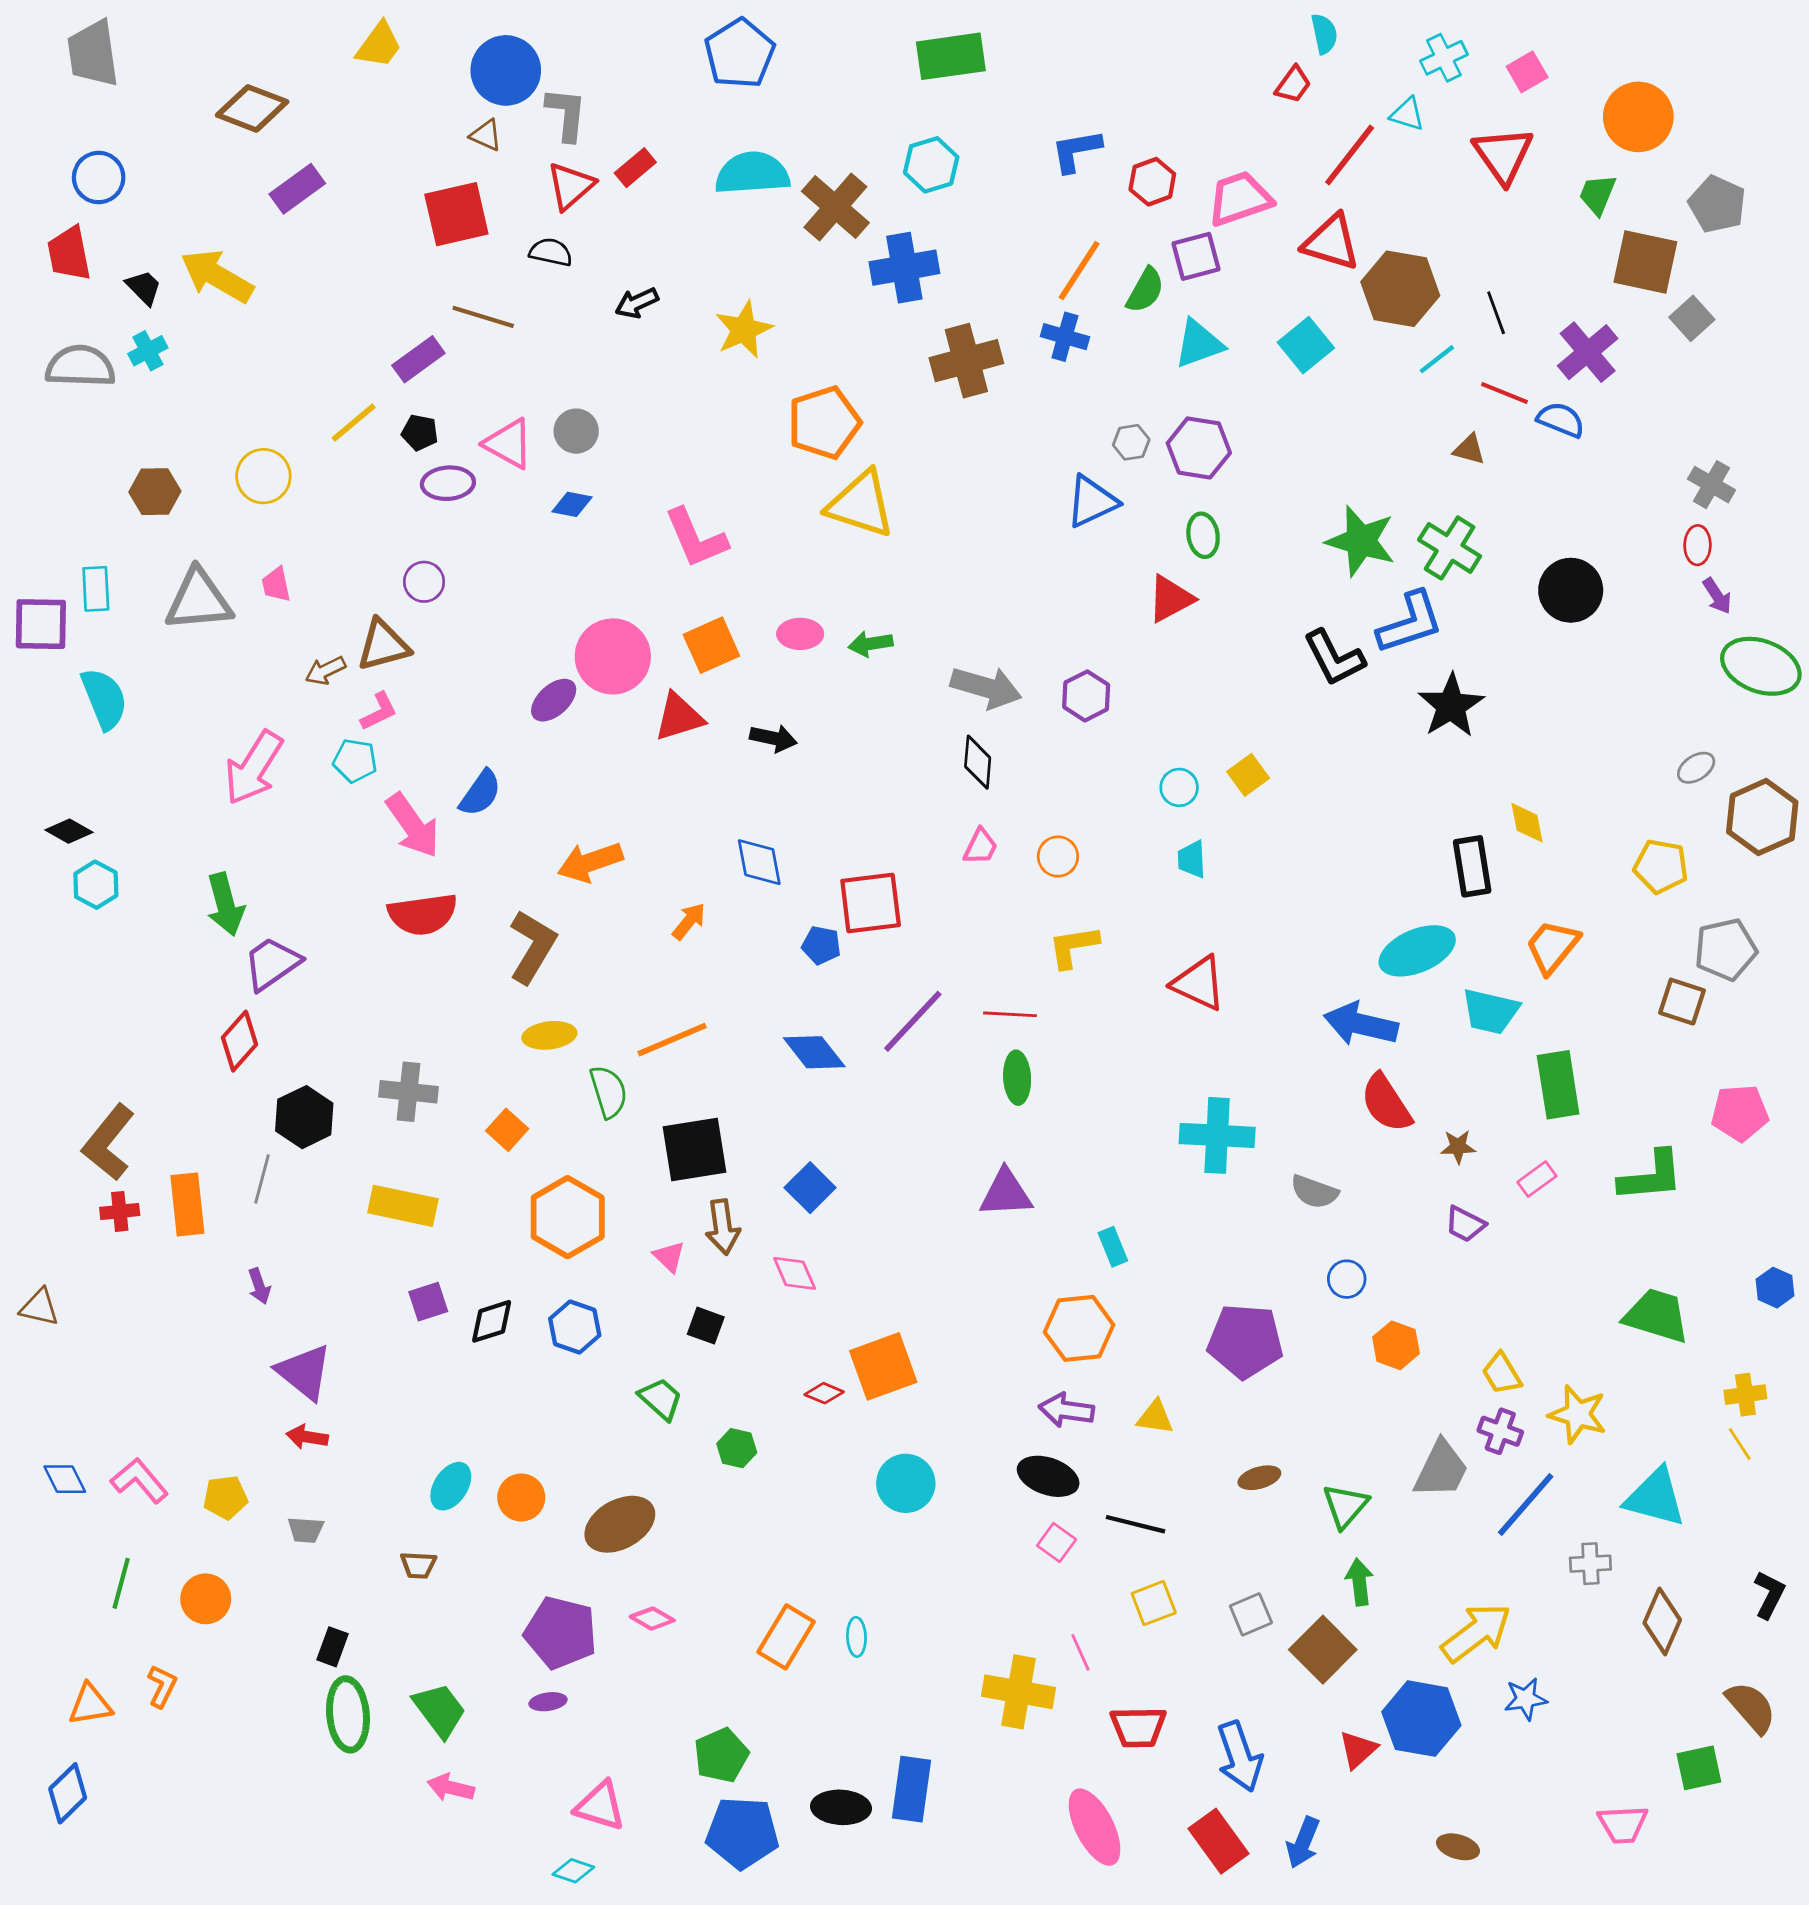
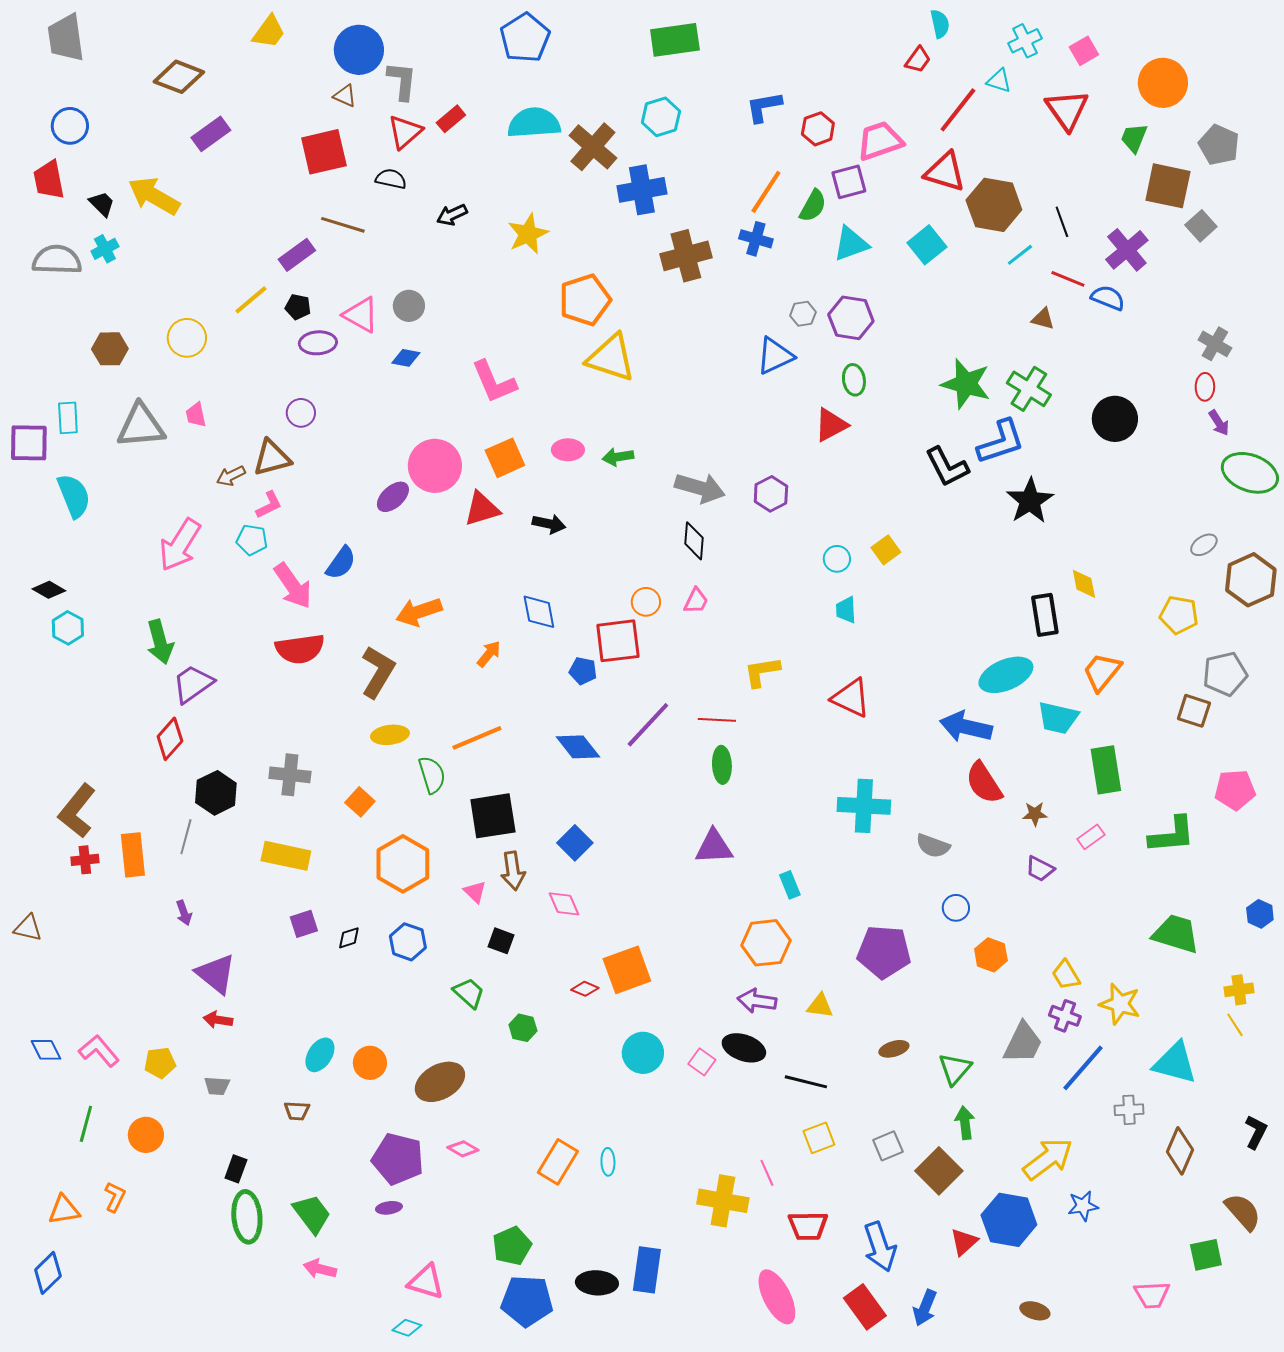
orange circle: (1058, 856) -> (646, 602), moved
black diamond: (492, 1321) -> (349, 938), size x0.7
pink square: (1057, 1543) -> (702, 1062), moved

